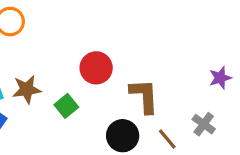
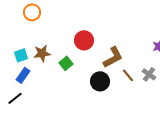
brown L-shape: (144, 96) -> (113, 57), turned 65
brown line: (167, 139) -> (128, 75), moved

